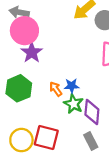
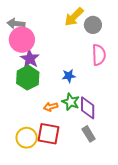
blue star: (72, 86) -> (69, 76), moved
green hexagon: (19, 88) -> (28, 78), moved
orange arrow: (56, 89) -> (51, 107), moved, turned -64

